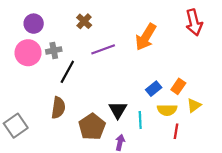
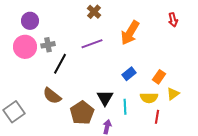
brown cross: (84, 21) -> (94, 12), moved
red arrow: (194, 22) -> (173, 20), size x0.6
blue rectangle: (154, 89) -> (129, 74), moved
brown semicircle: (58, 108) -> (52, 96), turned 120

